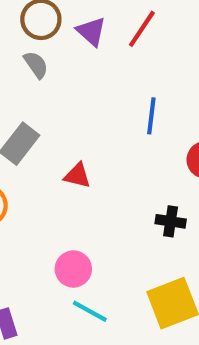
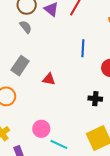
pink circle: (73, 269) -> (41, 129), moved

